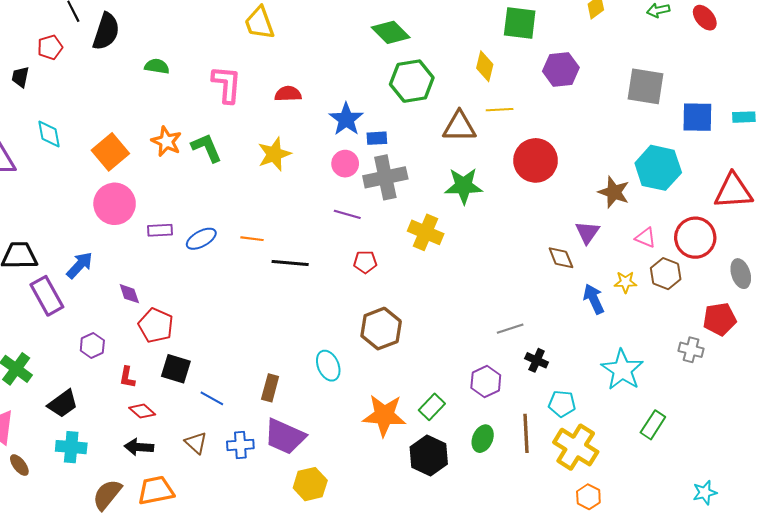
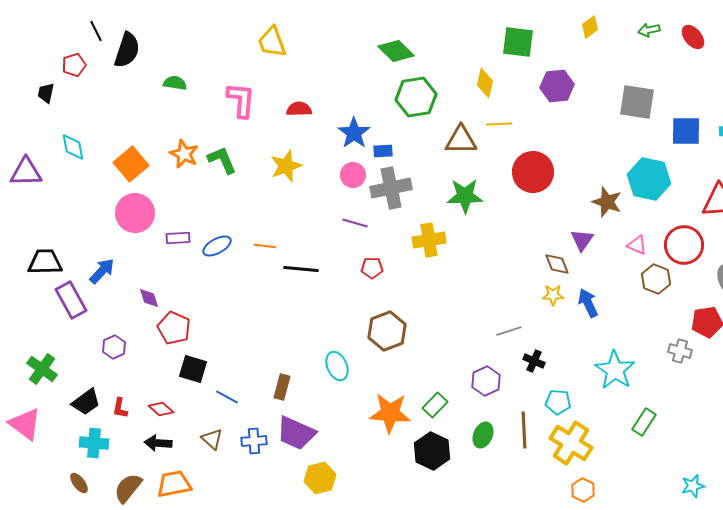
yellow cross: (426, 232) -> (429, 240), turned -32
yellow star: (625, 282) -> (553, 295), moved
red L-shape: (127, 377) -> (120, 408), moved
brown ellipse: (19, 465) -> (79, 483), moved

